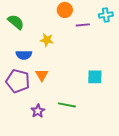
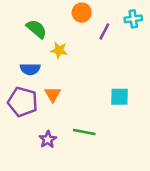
green semicircle: (16, 22) -> (36, 29), moved
purple line: (83, 25) -> (104, 31), turned -56

